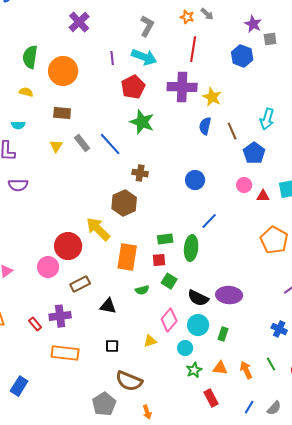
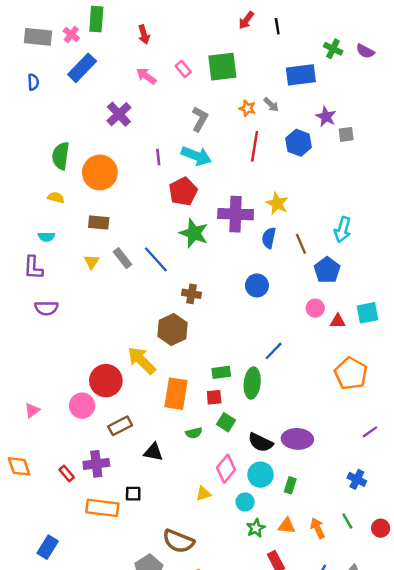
blue hexagon: (242, 56) -> (299, 143), moved
purple cross: (182, 87) -> (236, 214), moved
blue circle: (195, 180) -> (257, 285), moved
black square: (112, 346) -> (133, 494), moved

